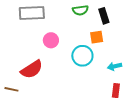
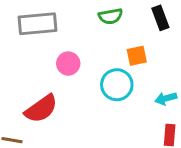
black rectangle: (104, 16) -> (160, 18), moved

